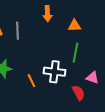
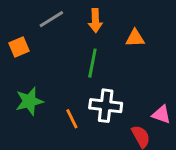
gray line: (17, 31) -> (51, 19), moved, turned 60
green line: (75, 53) -> (92, 63), moved

